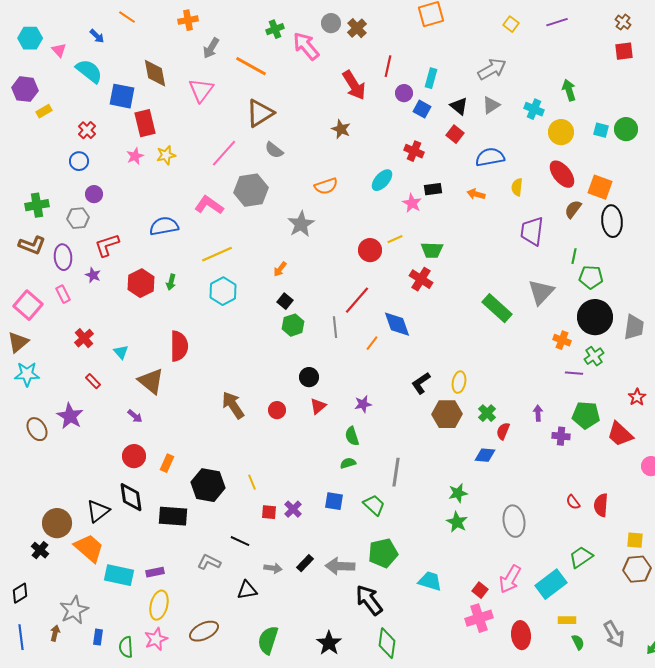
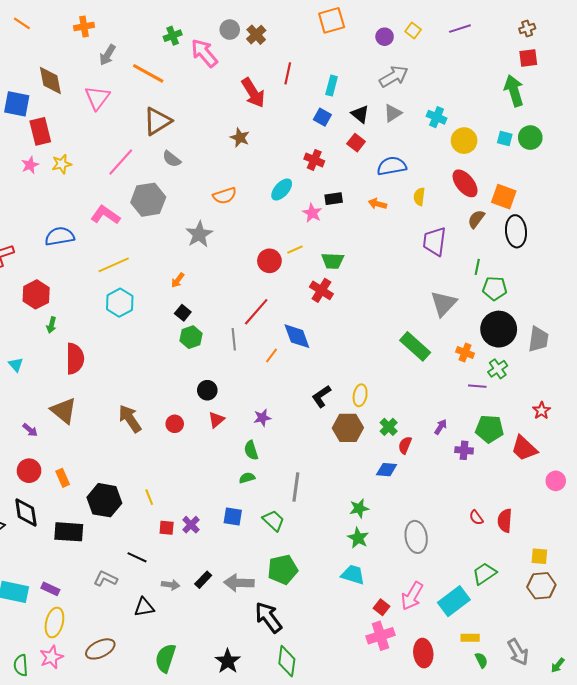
brown cross: (623, 22) -> (527, 29), turned 35
green arrow: (569, 90) -> (514, 91), moved, size x1.4
purple circle: (404, 93) -> (385, 37), moved
green arrow: (171, 282) -> (51, 325), moved
green rectangle: (497, 308) -> (415, 346), moved
brown triangle: (151, 381) -> (64, 411), moved
purple arrow: (538, 413) -> (441, 427), turned 35
orange rectangle: (167, 463) -> (63, 478), turned -48
purple rectangle: (155, 572) -> (50, 589), turned 36
cyan trapezoid: (430, 581) -> (353, 575), moved

